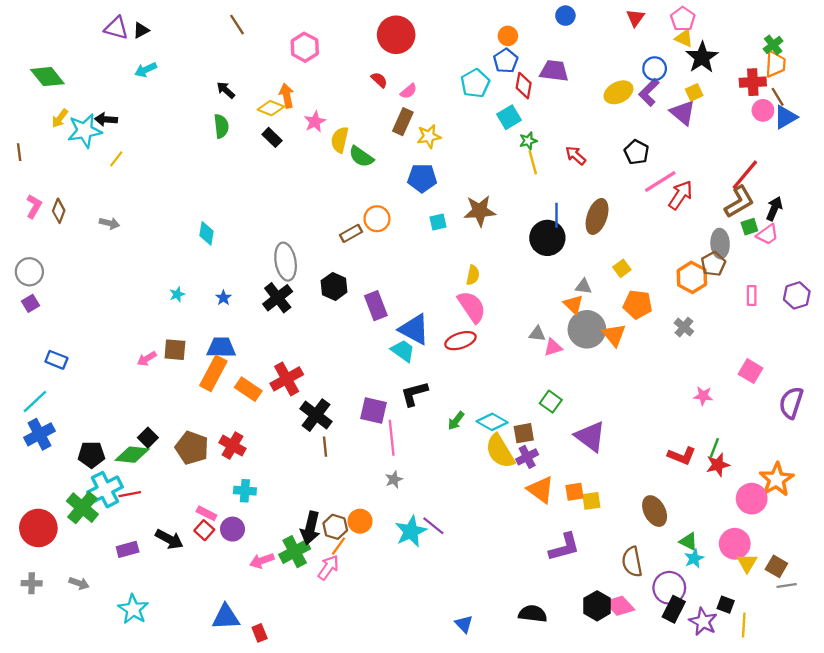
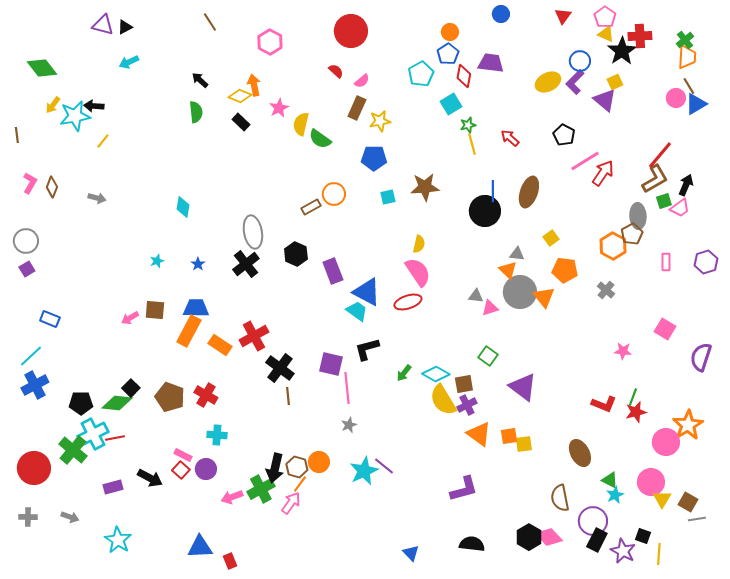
red cross: (753, 82) -> (640, 36), moved
purple L-shape: (564, 547) -> (464, 489), moved

